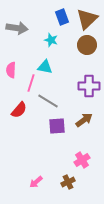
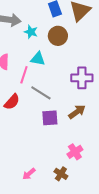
cyan star: (51, 40) -> (31, 32), moved
brown circle: (87, 45) -> (58, 36), moved
brown cross: (68, 182) -> (61, 174), turned -32

